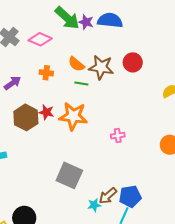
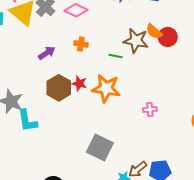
orange semicircle: (76, 64) -> (154, 32), moved

